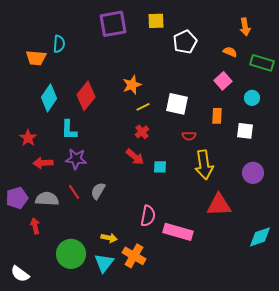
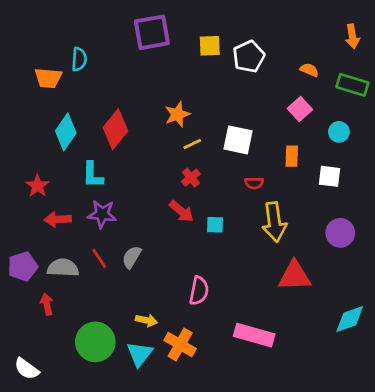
yellow square: (156, 21) -> (210, 46), moved
orange arrow: (245, 27) -> (352, 36), moved
pink rectangle: (178, 232) -> (254, 335), moved

